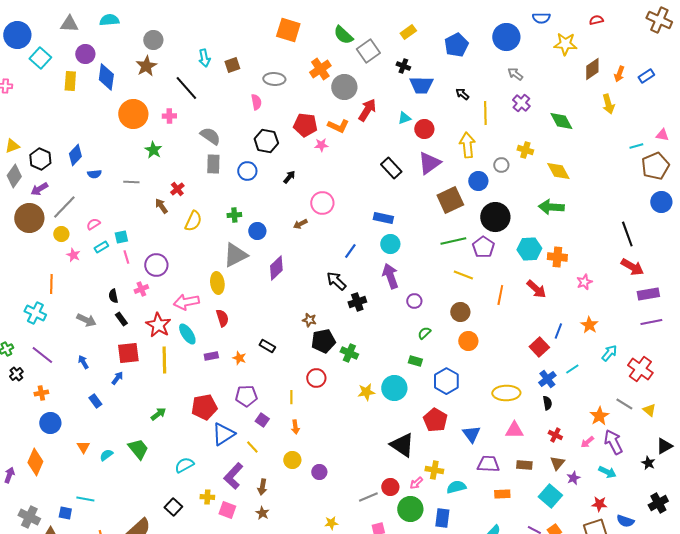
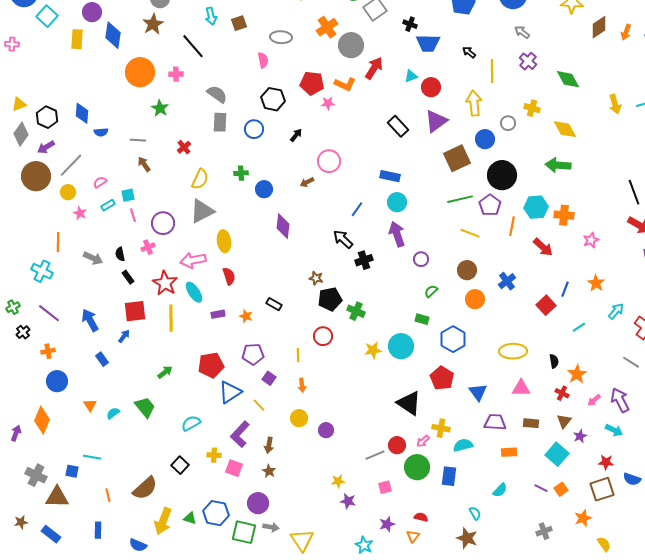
yellow arrow: (608, 104) -> (615, 104), moved
blue diamond: (75, 155) -> (82, 113), turned -40
brown arrow: (161, 206) -> (144, 164), moved
gray triangle: (235, 255) -> (202, 211), moved
purple diamond: (276, 268) -> (283, 226), turned -40
orange line: (500, 295) -> (512, 226), moved
gray arrow: (86, 320) -> (93, 258), moved
blue arrow: (83, 362) -> (90, 320), size x1.6
blue cross: (547, 379) -> (507, 281), moved
orange star: (599, 416) -> (577, 374), moved

